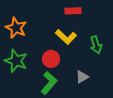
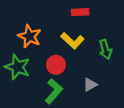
orange star: (16, 28) -> (30, 36), moved

